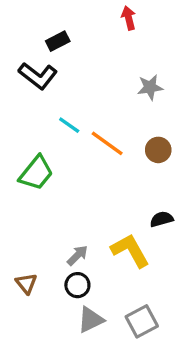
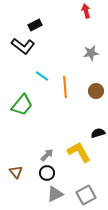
red arrow: (129, 18) -> (86, 11), moved
orange line: (107, 143) -> (65, 87), turned 50

